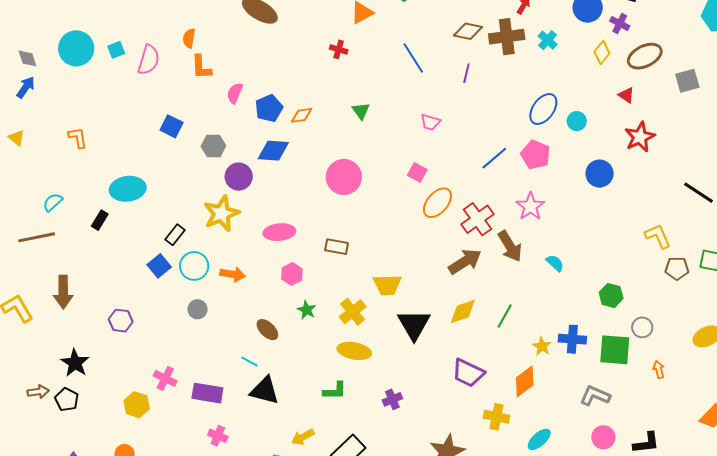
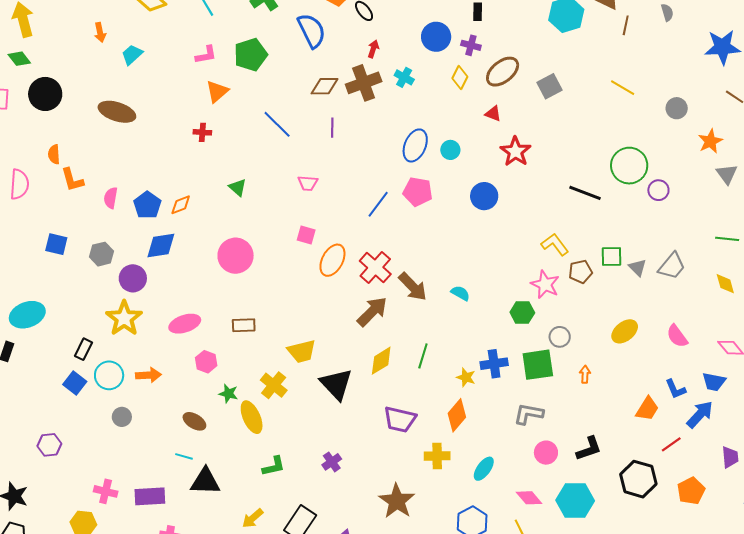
pink star: (530, 206) -> (545, 285), moved
yellow ellipse: (354, 351) -> (252, 417), moved, turned 68
orange arrow: (659, 370) -> (585, 374), turned 30

